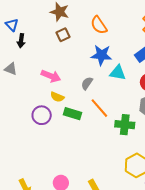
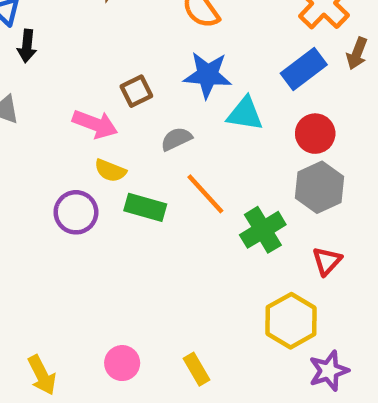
brown square: (63, 35) -> (136, 91), moved
gray semicircle: (87, 83) -> (176, 139), turned 32
green cross: (125, 125) -> (263, 230), turned -36

